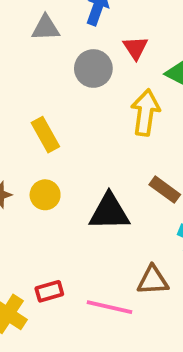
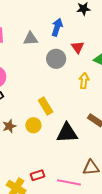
yellow arrow: (145, 112) -> (84, 81), size x0.7
yellow rectangle: (45, 135) -> (46, 106), moved

